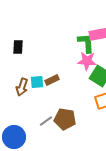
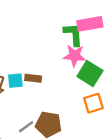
brown rectangle: (52, 80) -> (33, 78), turned 32

